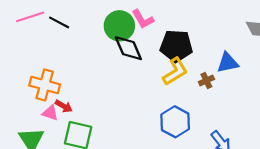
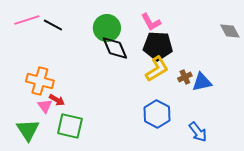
pink L-shape: (143, 19) -> (151, 22), moved
blue triangle: (228, 63) -> (202, 82), moved
pink triangle: (50, 113) -> (45, 106), turned 35

